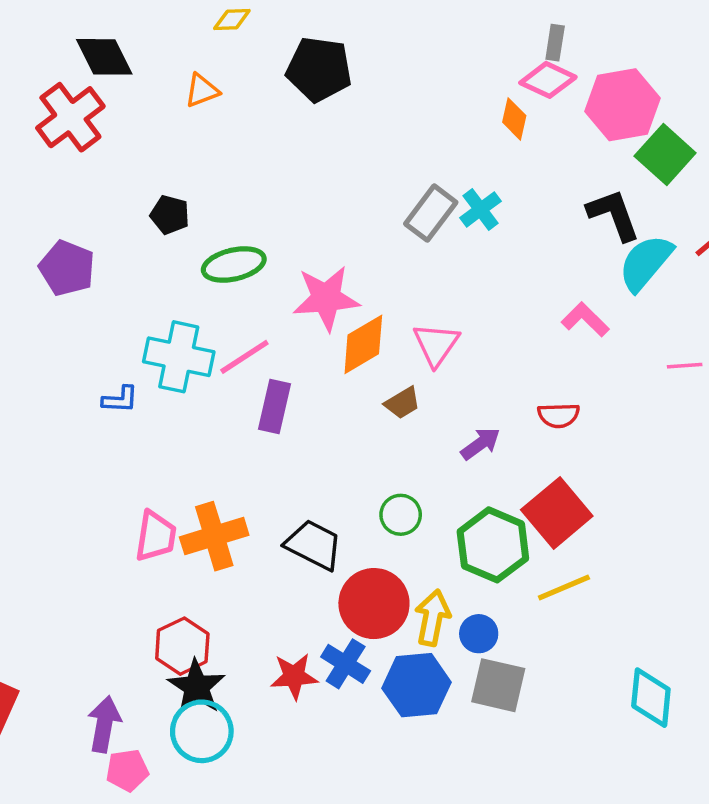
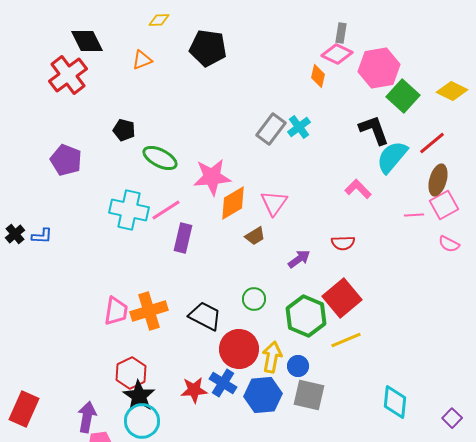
green ellipse: (234, 264) -> (160, 158), turned 40
blue L-shape: (120, 399) -> (42, 236), moved

